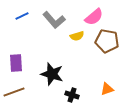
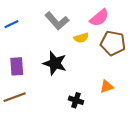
blue line: (22, 16) -> (11, 24), moved
black star: (52, 74) -> (55, 63), moved
orange triangle: (107, 89) -> (107, 87), moved

